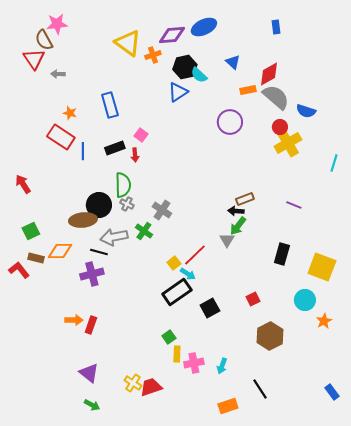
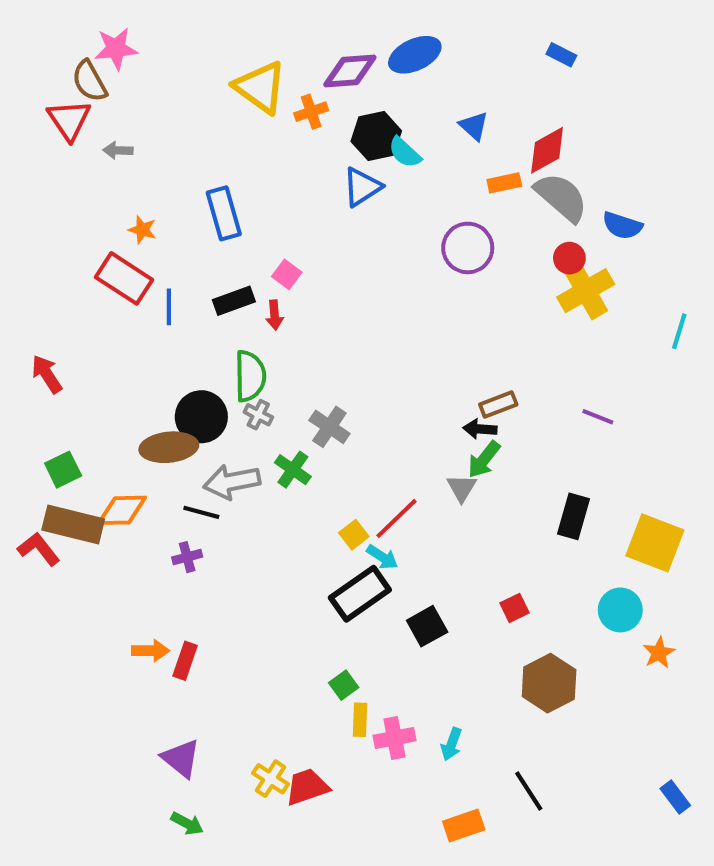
blue rectangle: (276, 27) -> (561, 55), turned -56
brown rectangle: (36, 258) -> (73, 525), size x1.8
purple cross: (92, 274) -> (187, 557), size x0.6

